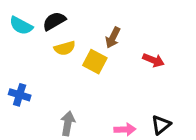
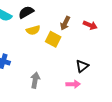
red arrow: (153, 60) -> (90, 25), moved
black triangle: (161, 125) -> (82, 66), moved

